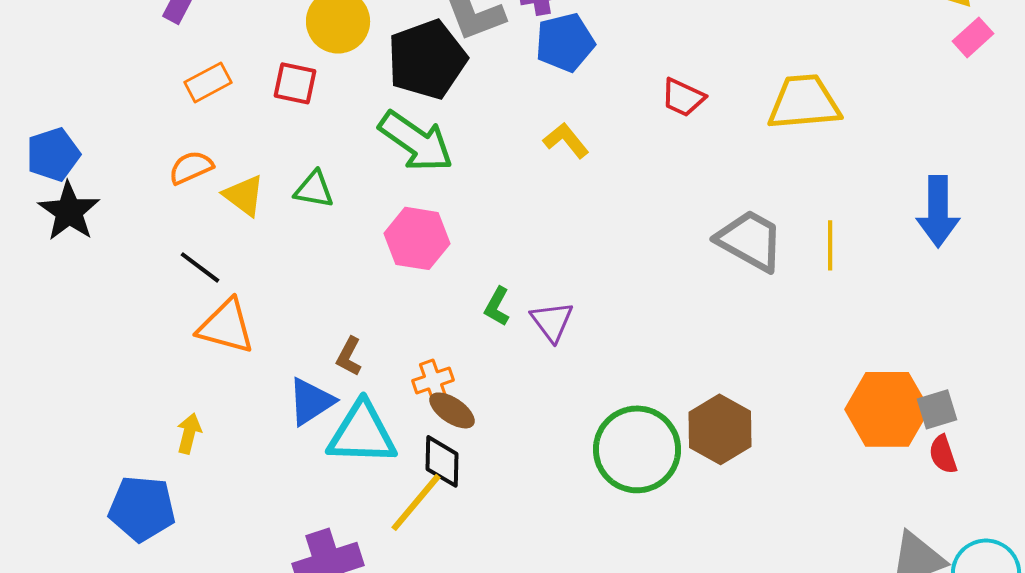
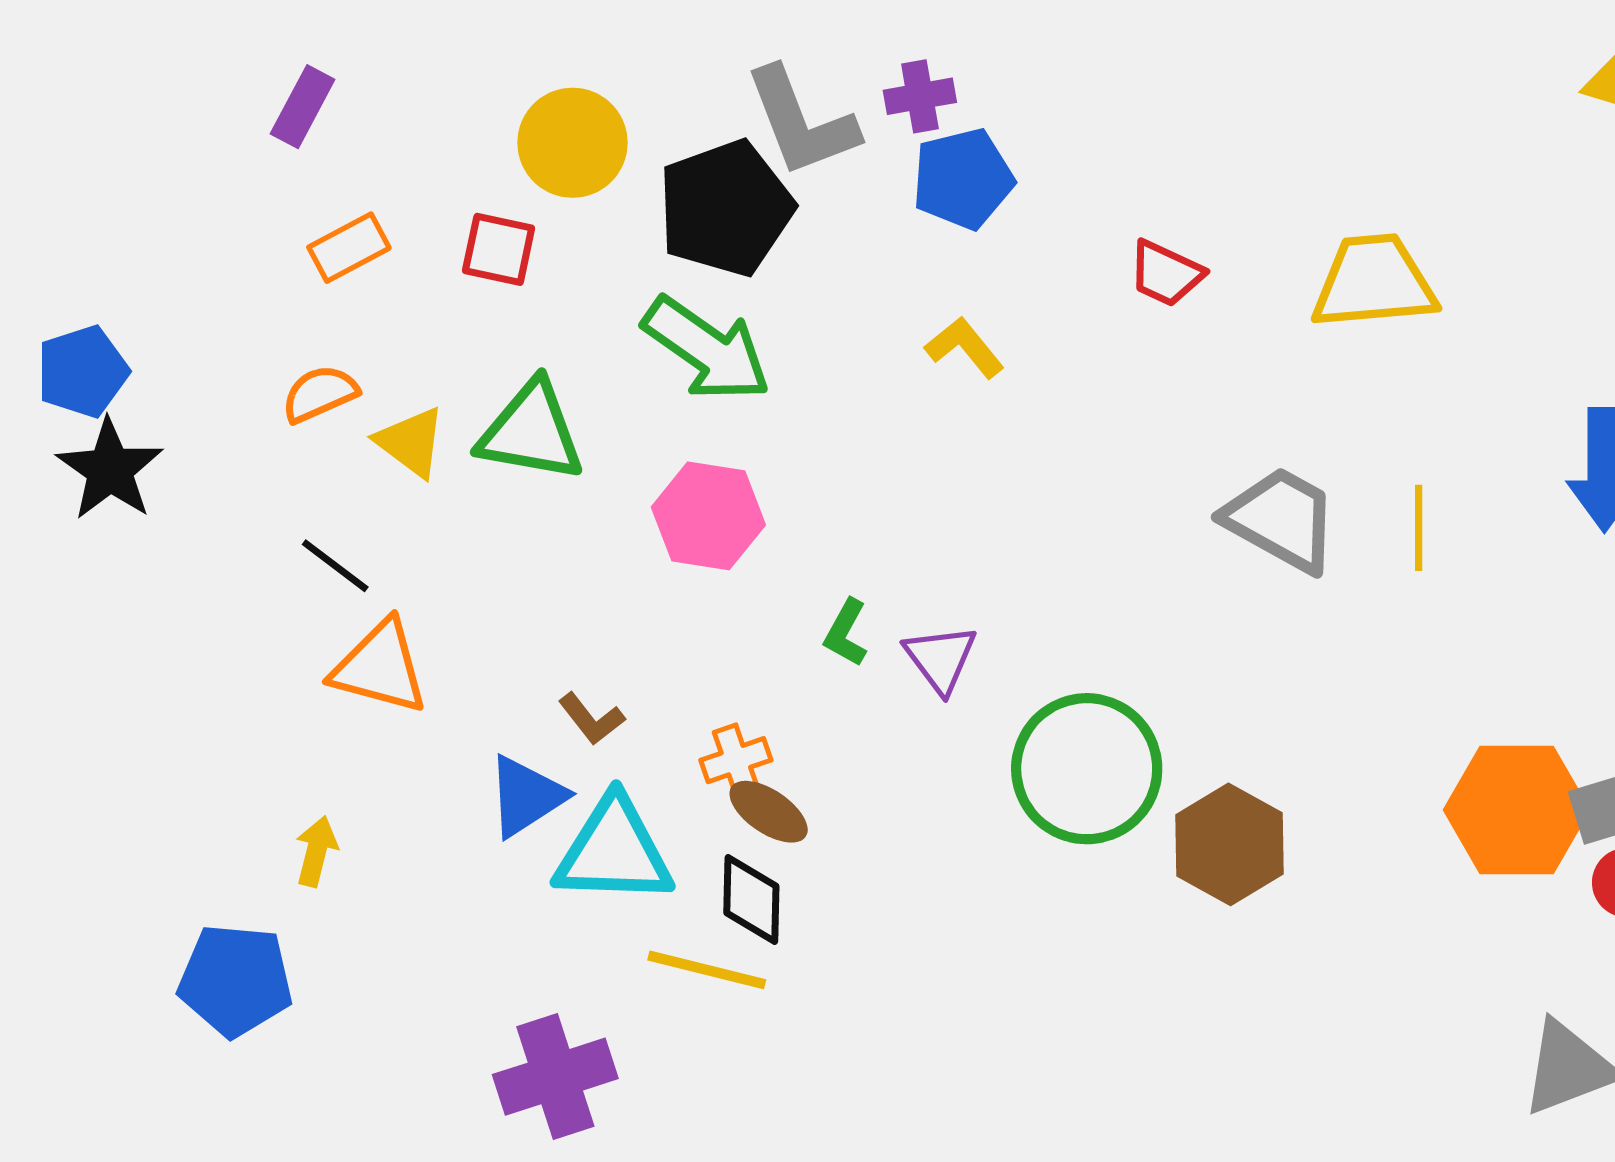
green triangle: (314, 189) -> (531, 432), size x1.6
brown L-shape: (349, 356) -> (591, 719), turned -66
green circle: (637, 449) -> (1087, 769), moved
yellow line: (416, 502) -> (707, 970), turned 64

